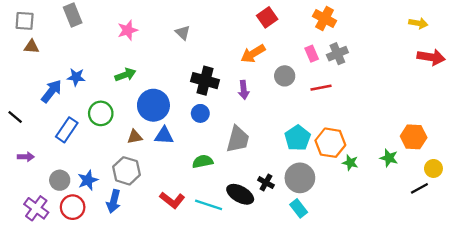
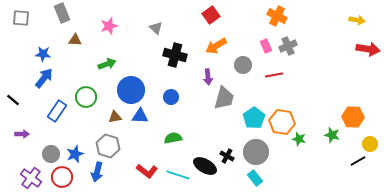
red square: (267, 17) -> (211, 15), moved
brown triangle: (32, 47) -> (75, 40), moved
blue star: (76, 77) -> (43, 54), moved
black cross: (205, 81) -> (175, 55), moved
gray trapezoid: (238, 139) -> (224, 98), moved

